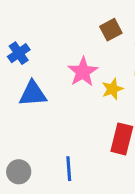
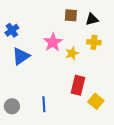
brown square: (111, 30) -> (71, 15), turned 32
blue triangle: (33, 94) -> (21, 56), turned -30

